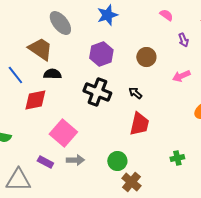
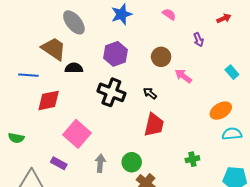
pink semicircle: (166, 15) -> (169, 14), moved
black semicircle: (52, 74) -> (74, 68), moved
blue line: (15, 75) -> (28, 75), turned -48
pink arrow: (181, 76) -> (183, 76), moved, turned 60
gray arrow: (75, 160) -> (100, 163), moved, turned -84

